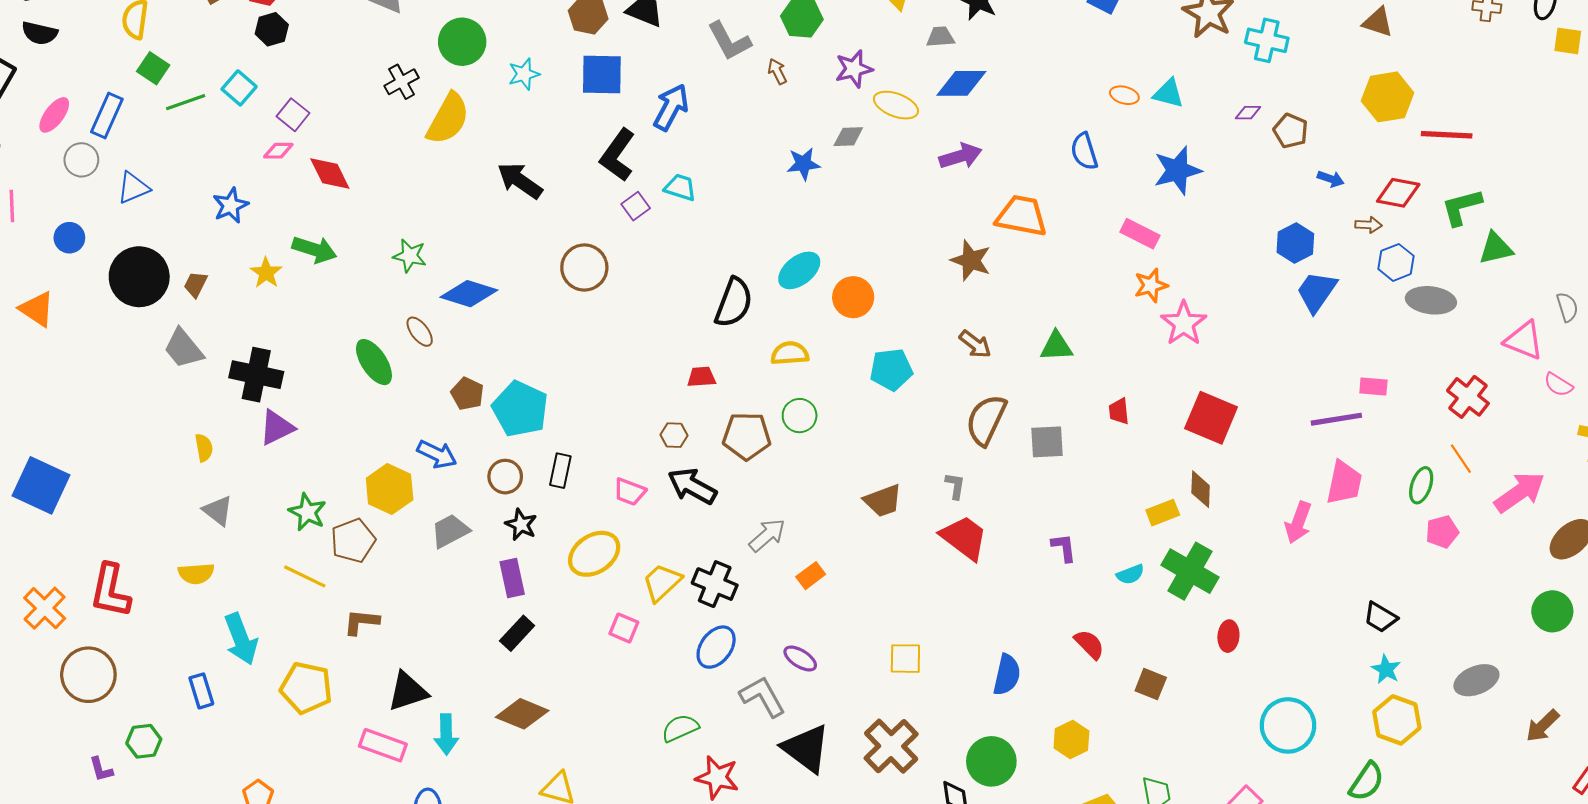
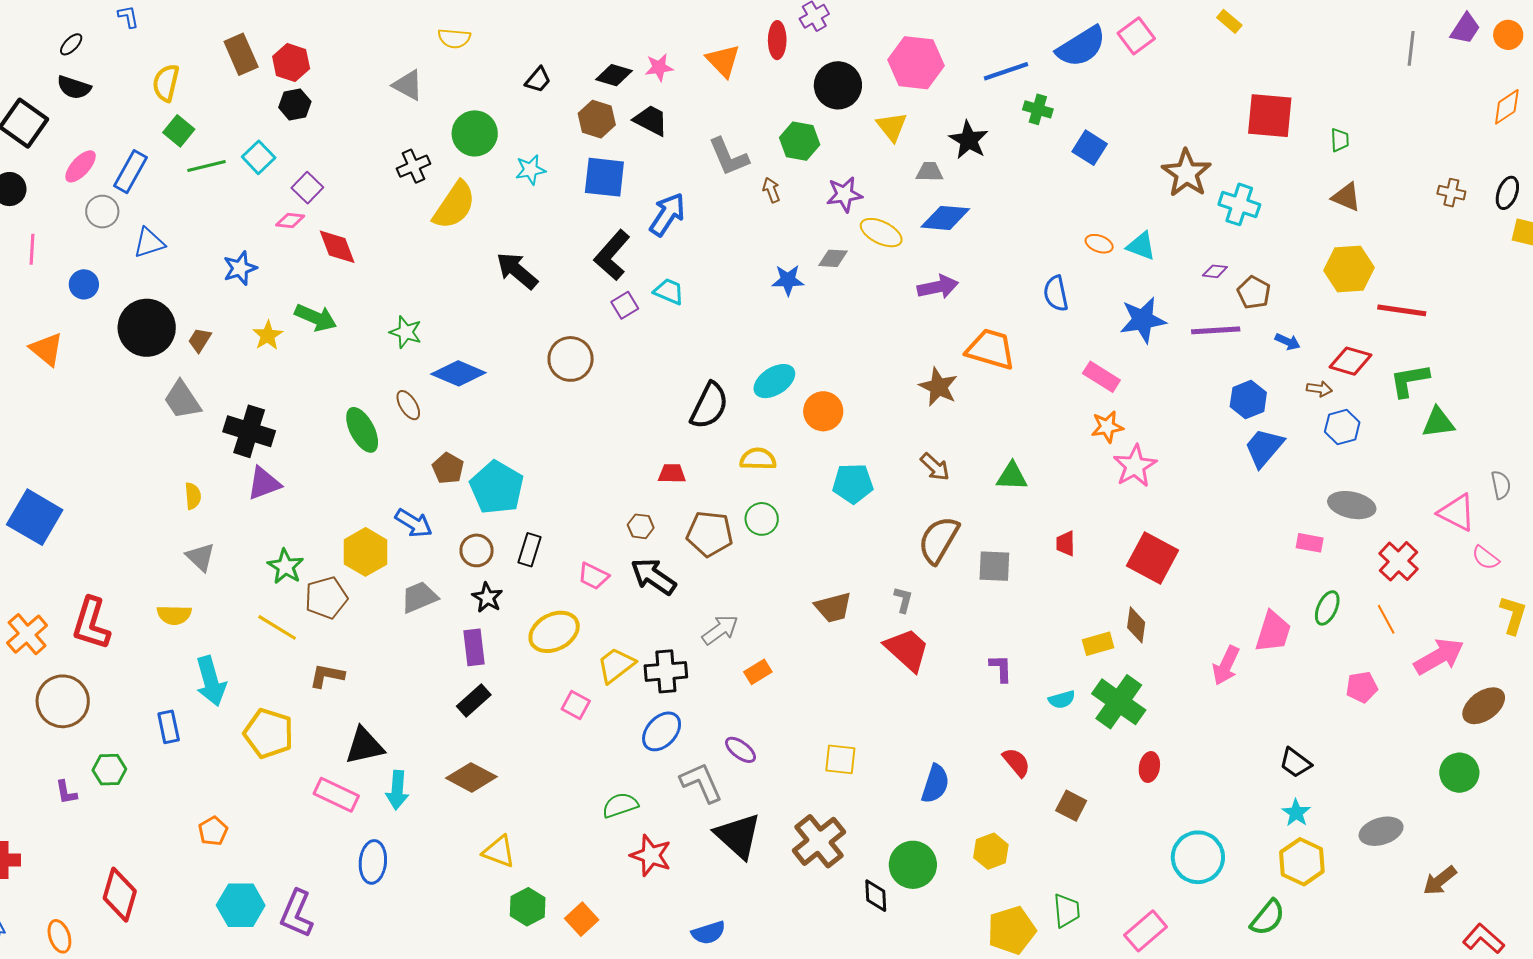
gray ellipse: (1431, 300) -> (1352, 505), moved
purple line: (1336, 419) -> (1216, 330), moved
green ellipse: (1421, 485) -> (1327, 608), moved
black cross: (715, 584) -> (666, 671), turned -33

